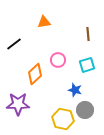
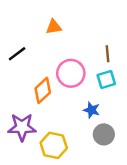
brown line: (88, 34) -> (107, 54), moved
pink circle: (58, 60) -> (71, 73), size x1.5
yellow hexagon: (63, 119) -> (54, 145), moved

